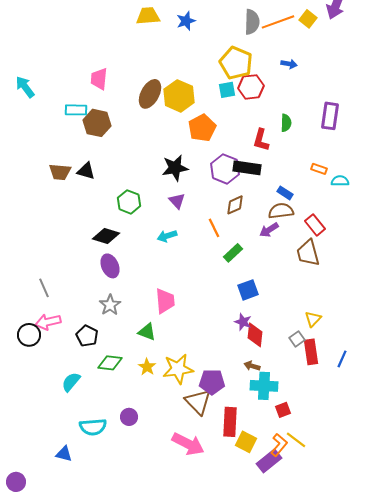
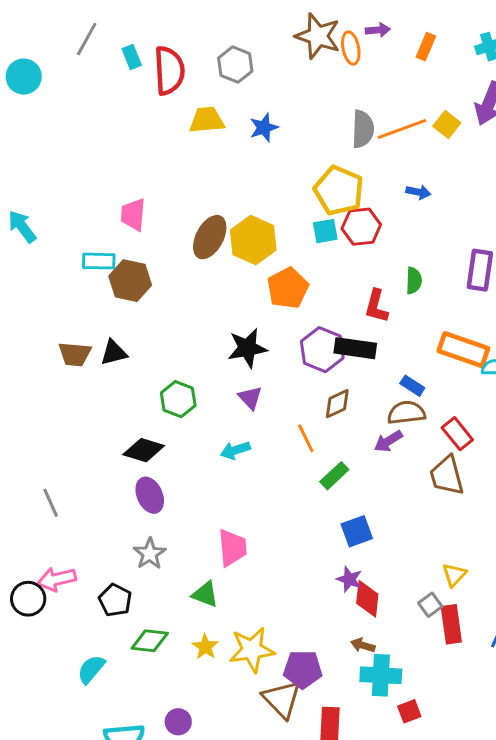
orange rectangle: (319, 169) -> (463, 350), size x2.0
black triangle: (86, 171) -> (114, 353), turned -30
gray line: (44, 288) -> (51, 503), moved

